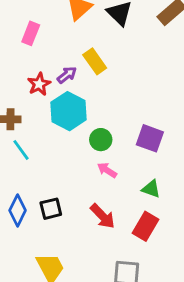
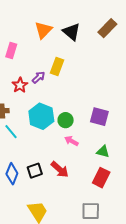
yellow rectangle: (95, 61) -> (57, 66), turned 60
cyan hexagon: (68, 111) -> (41, 116), moved
red arrow: (103, 216) -> (60, 169), moved

